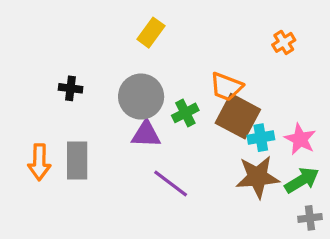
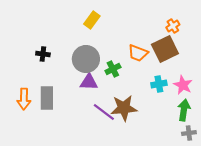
brown square: (238, 116) -> (165, 49), moved, turned 36
brown star: (258, 177) -> (124, 108), moved
green arrow: (302, 180) -> (184, 110), turned -50

